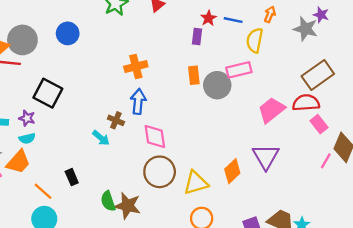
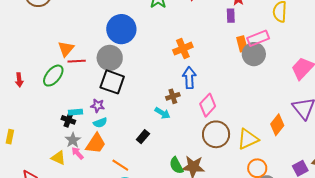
blue circle: (68, 33) -> (121, 29), size x1.5
gray circle: (22, 40) -> (110, 58), moved
pink rectangle: (239, 70) -> (258, 38), moved
orange rectangle: (194, 75) -> (242, 44), moved
brown cross: (116, 120) -> (173, 96), turned -32
pink diamond: (155, 136) -> (208, 105), turned 60
black rectangle: (72, 177) -> (143, 137), moved, turned 72

